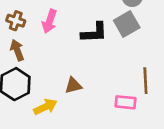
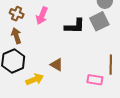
brown triangle: (73, 85) -> (57, 65), turned 40

